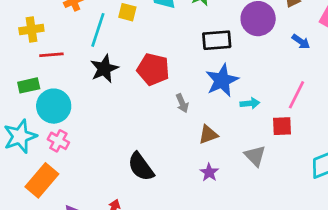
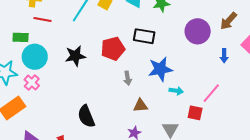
black rectangle: (217, 40) -> (144, 36), moved
blue arrow: (301, 42) -> (224, 56), turned 40
black star: (104, 69) -> (75, 56), moved
red pentagon: (153, 69) -> (113, 49), turned 30

